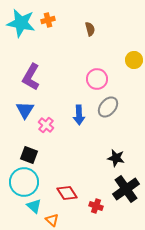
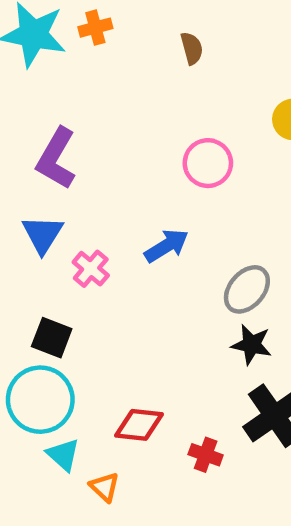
gray ellipse: (108, 107) -> (247, 289), moved
blue arrow: (79, 115) -> (167, 246), turned -120
red diamond: (67, 193) -> (139, 425), turned -50

